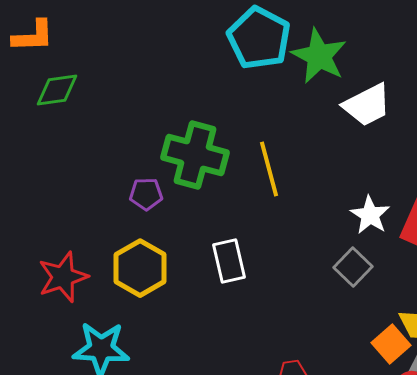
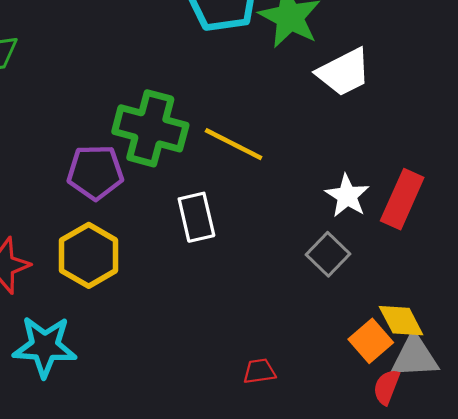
yellow line: (269, 169) -> (234, 144), turned -48
purple pentagon: (146, 194) -> (95, 172), size x1.5
white rectangle: (229, 261) -> (196, 217), moved

